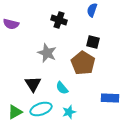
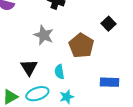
black square: (93, 42) -> (108, 24), moved, turned 32
cyan semicircle: (62, 88) -> (59, 72), turned 32

